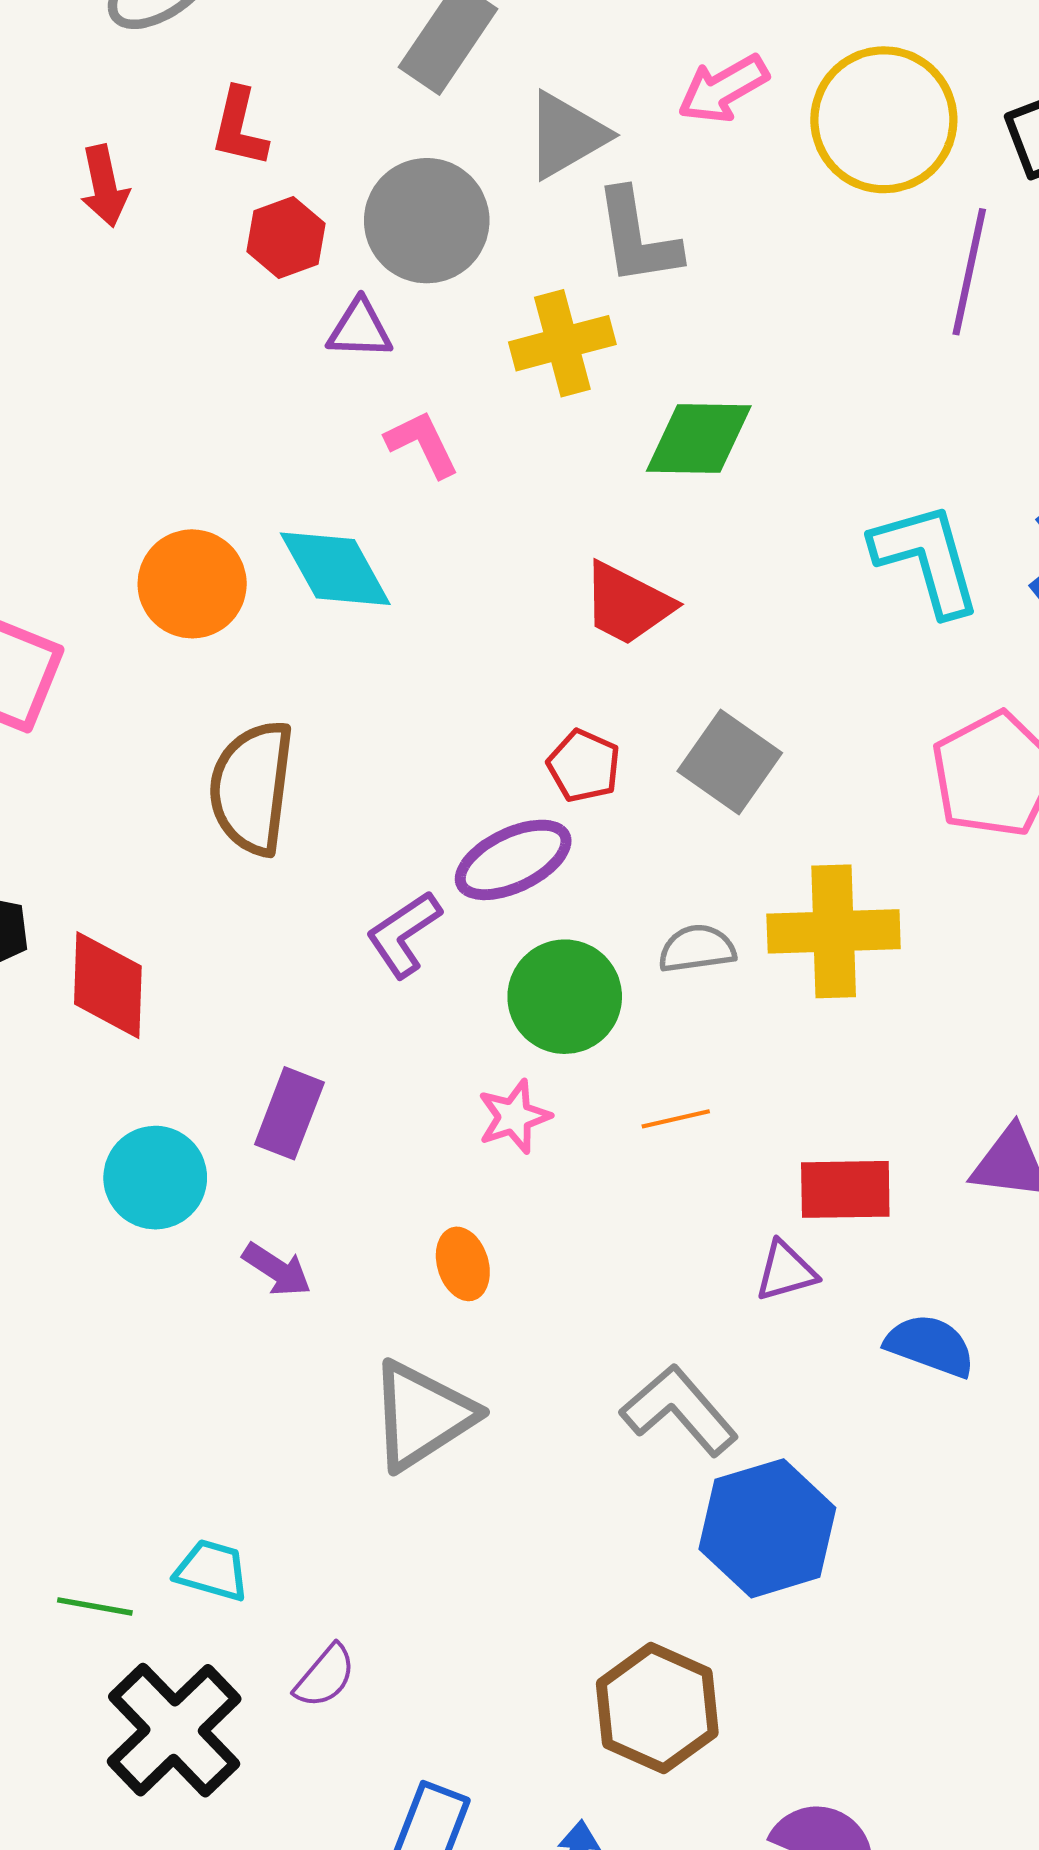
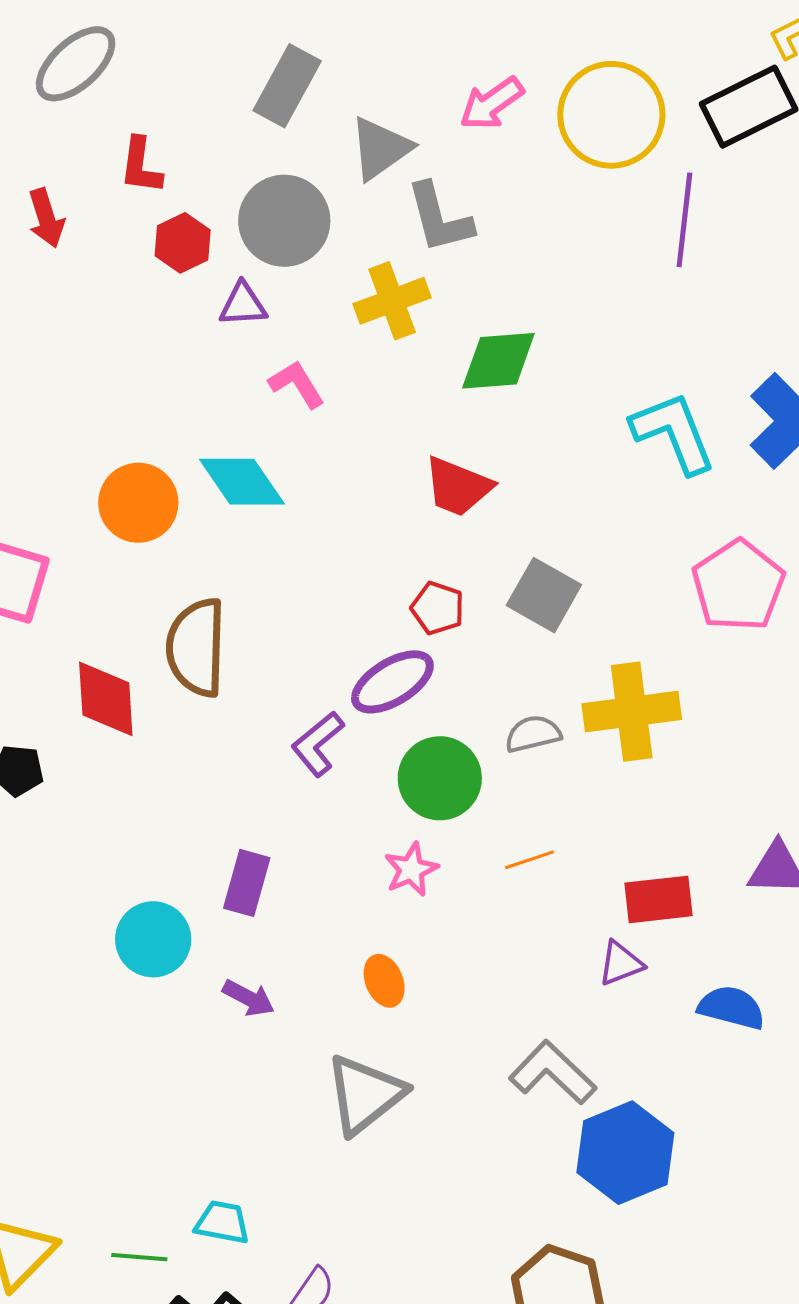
red diamond: (108, 985) -> (106, 699), moved

